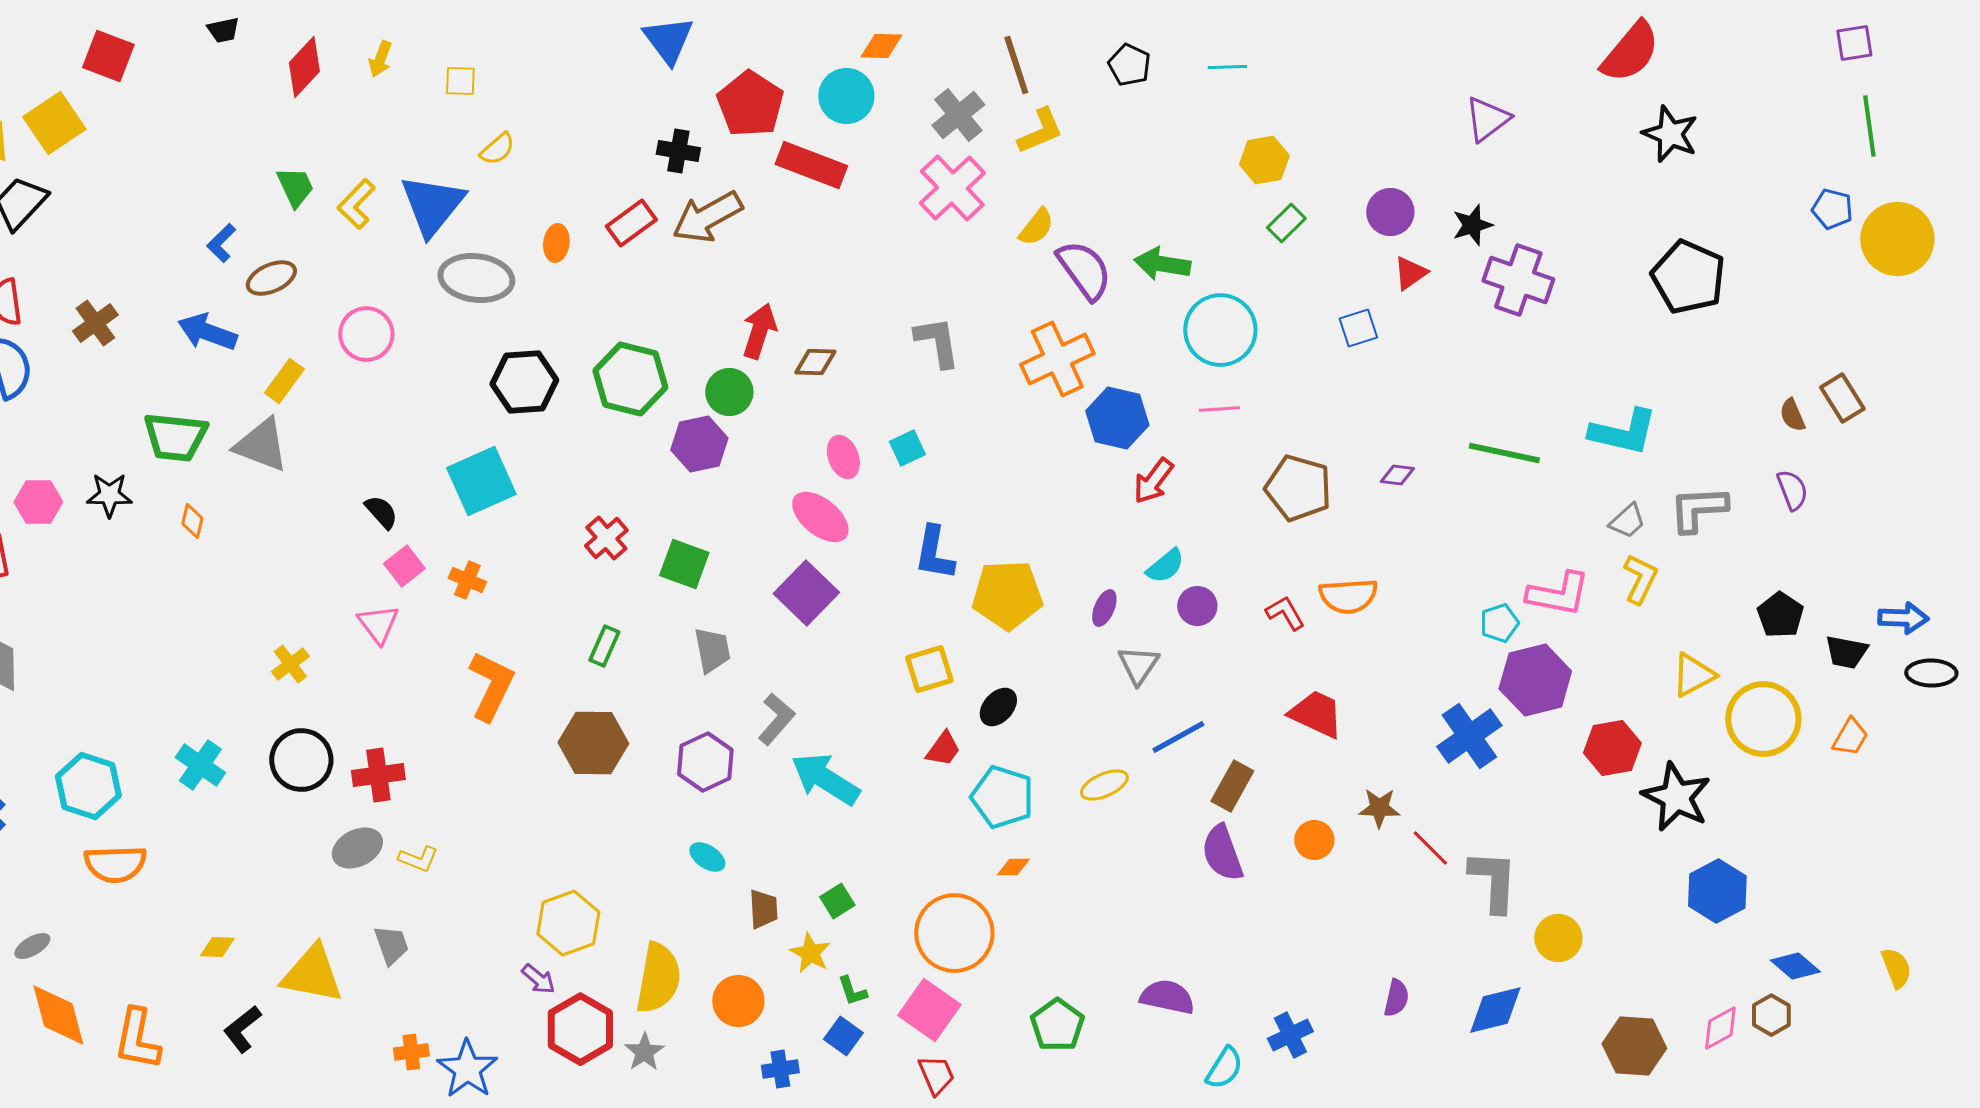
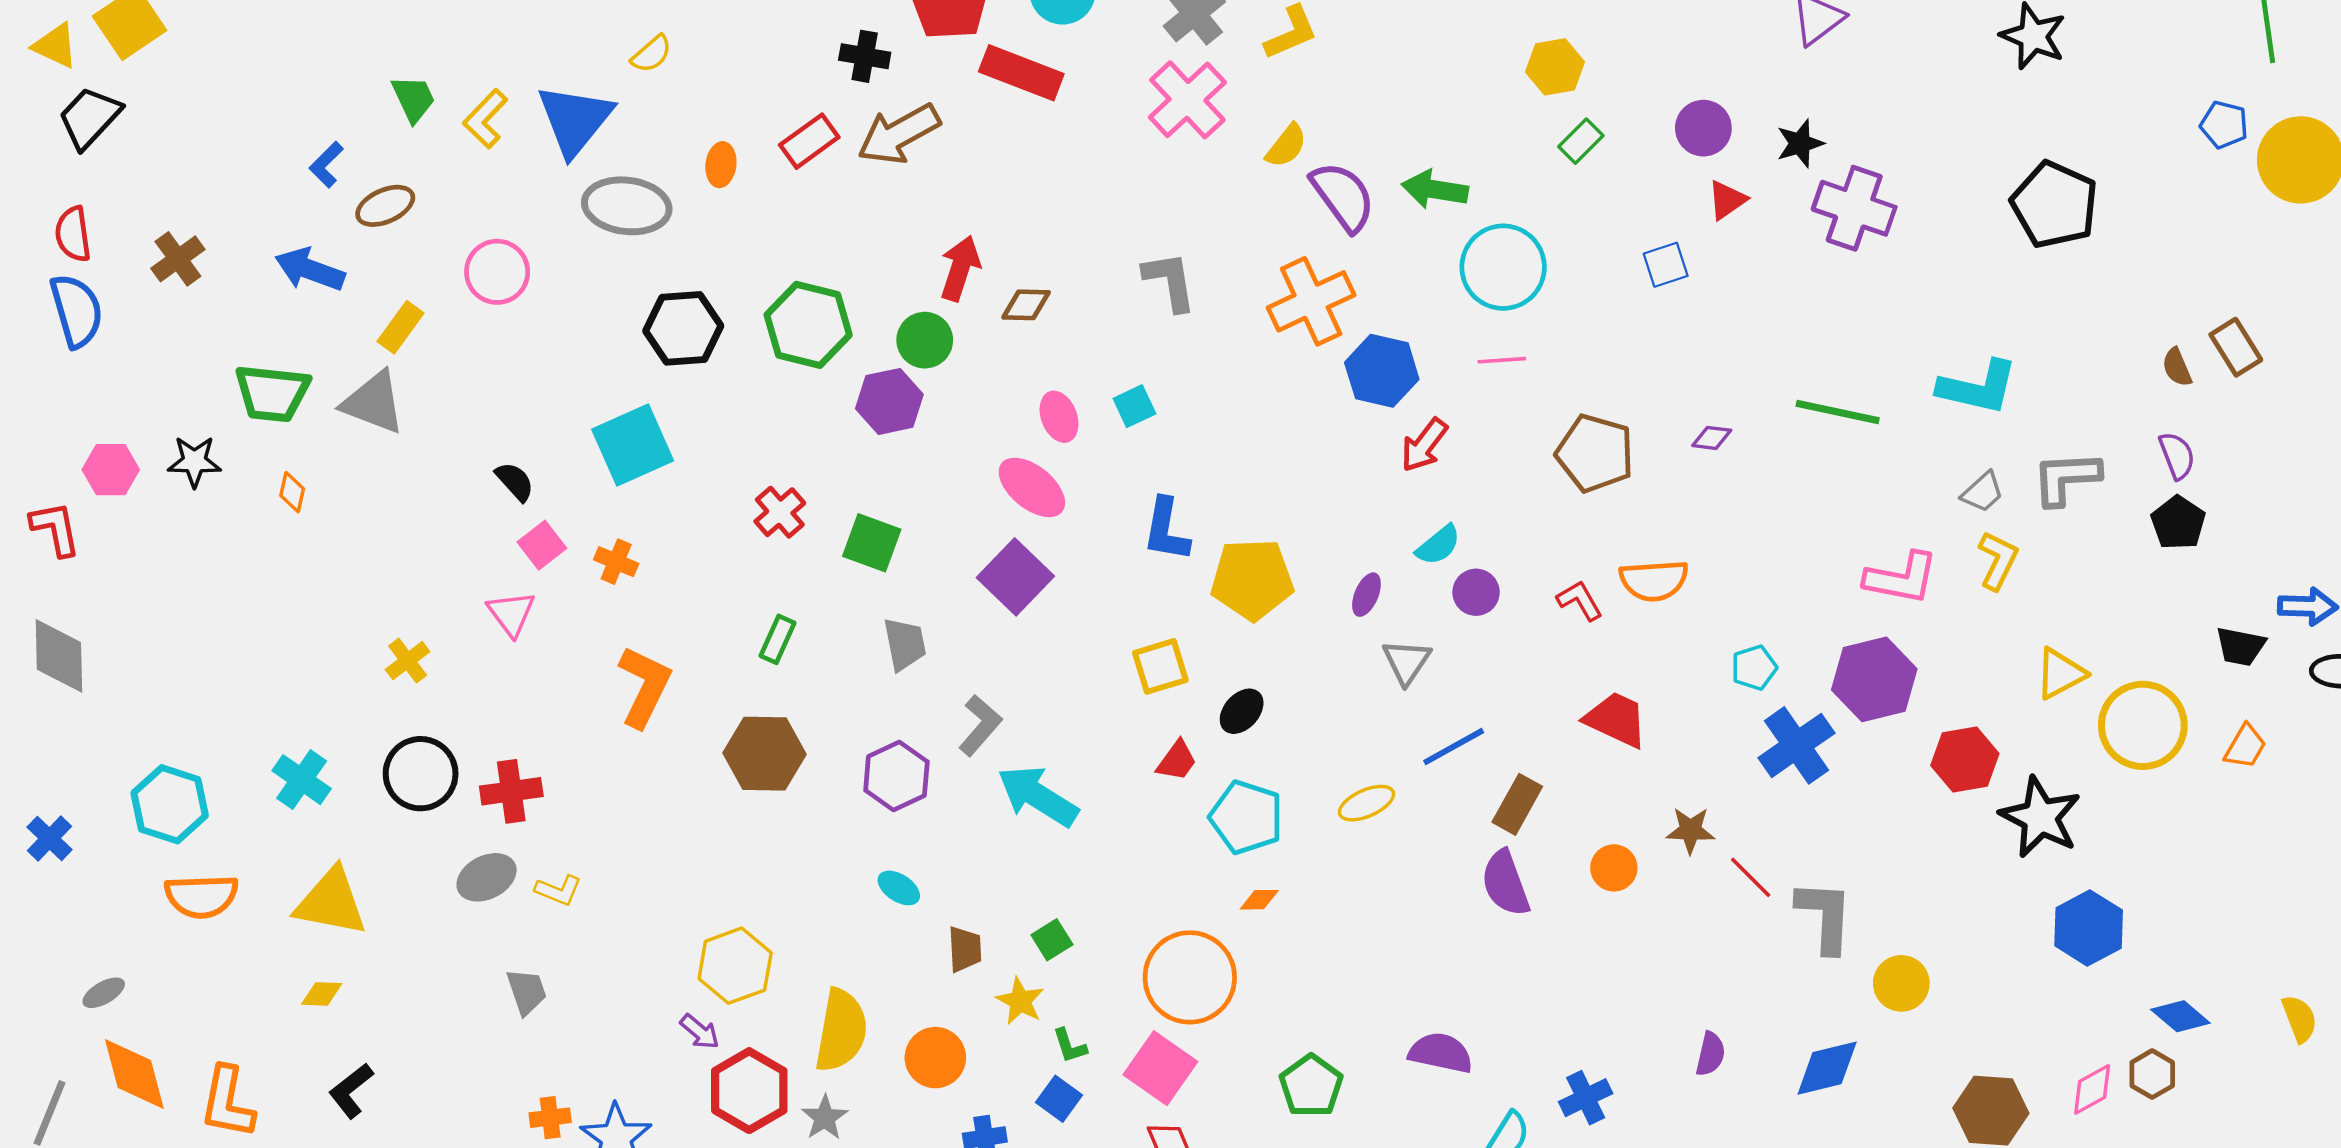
black pentagon: (1780, 615) -> (2178, 523), moved
cyan pentagon: (1499, 623) -> (1754, 668), moved
yellow triangle: (312, 974) -> (331, 902), moved

